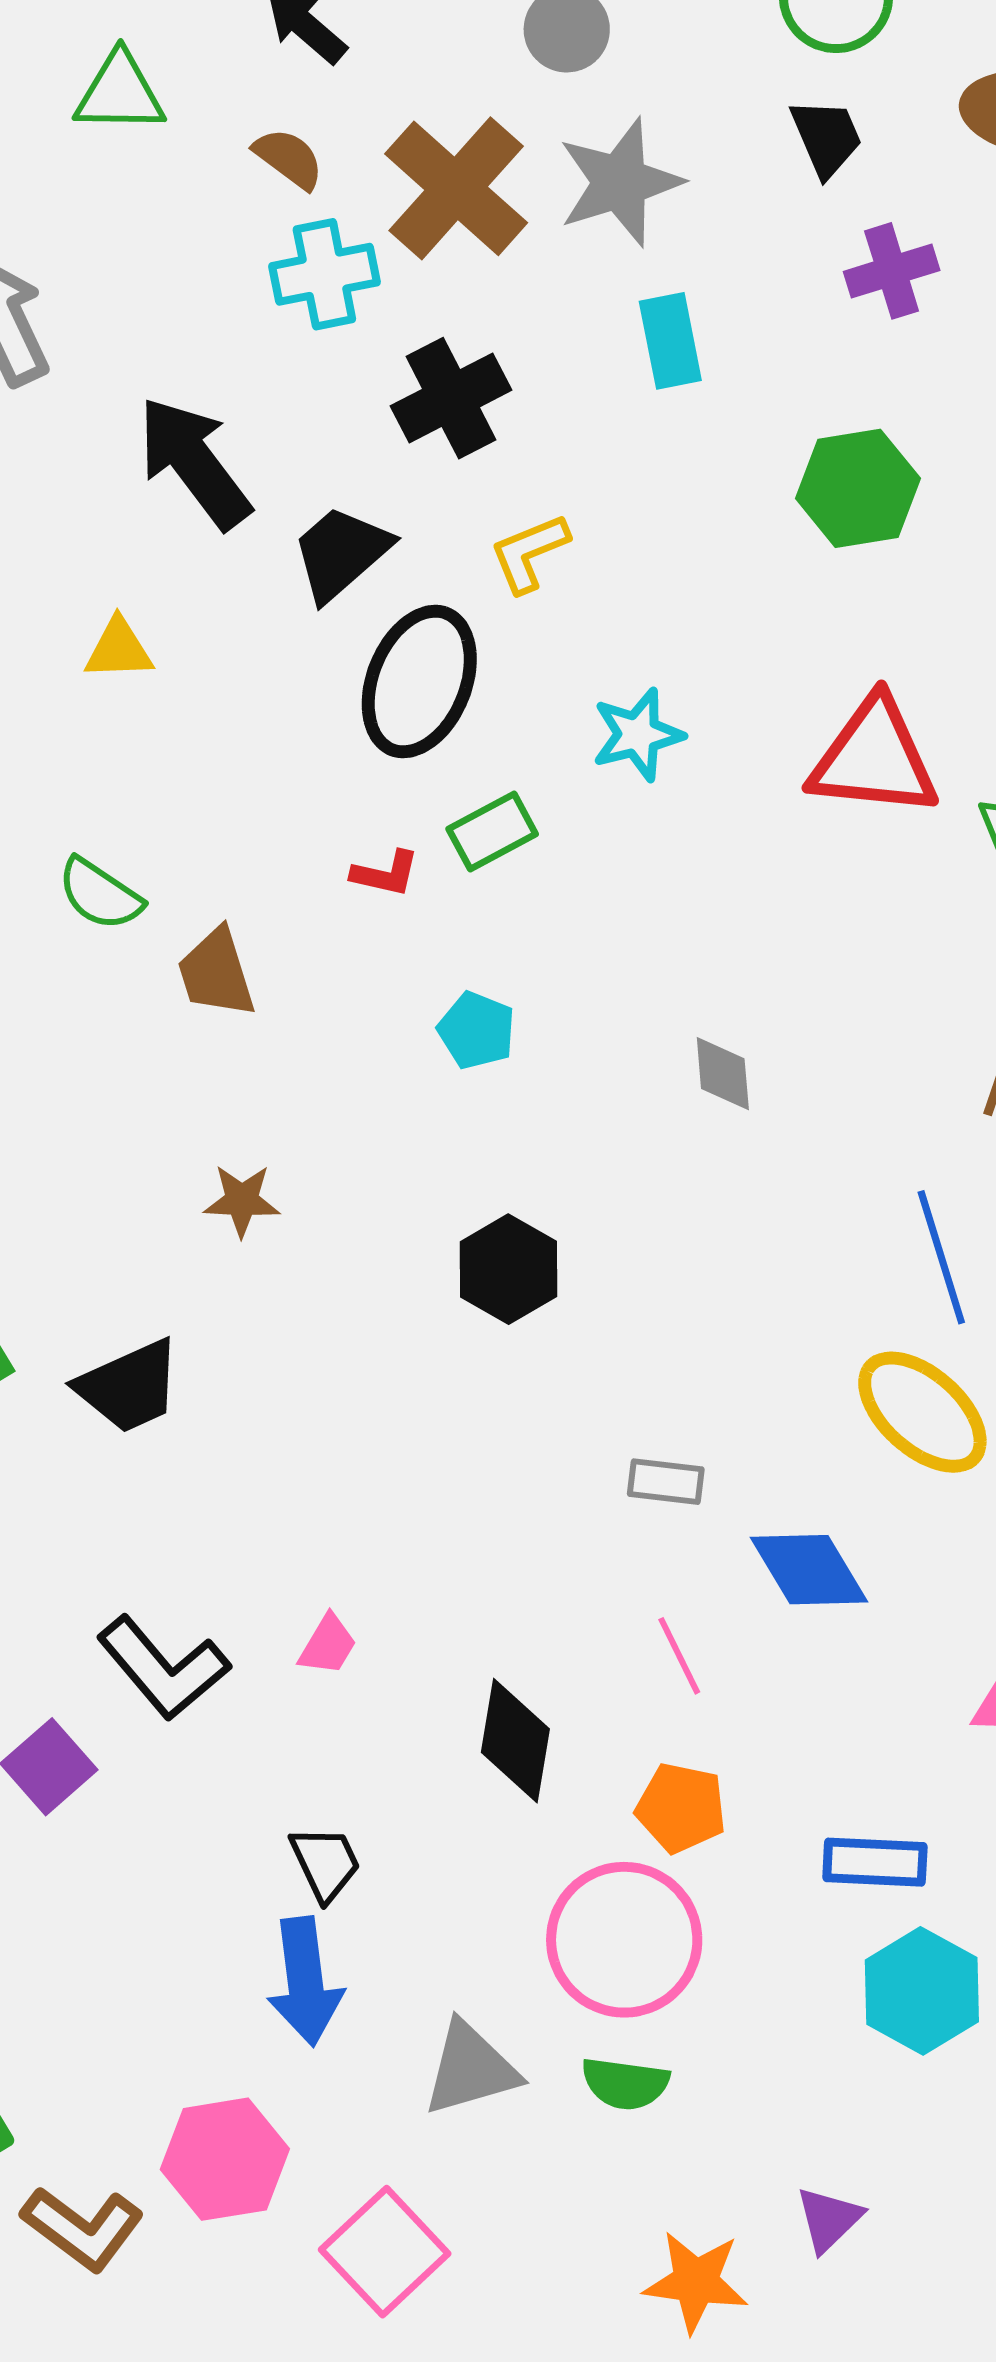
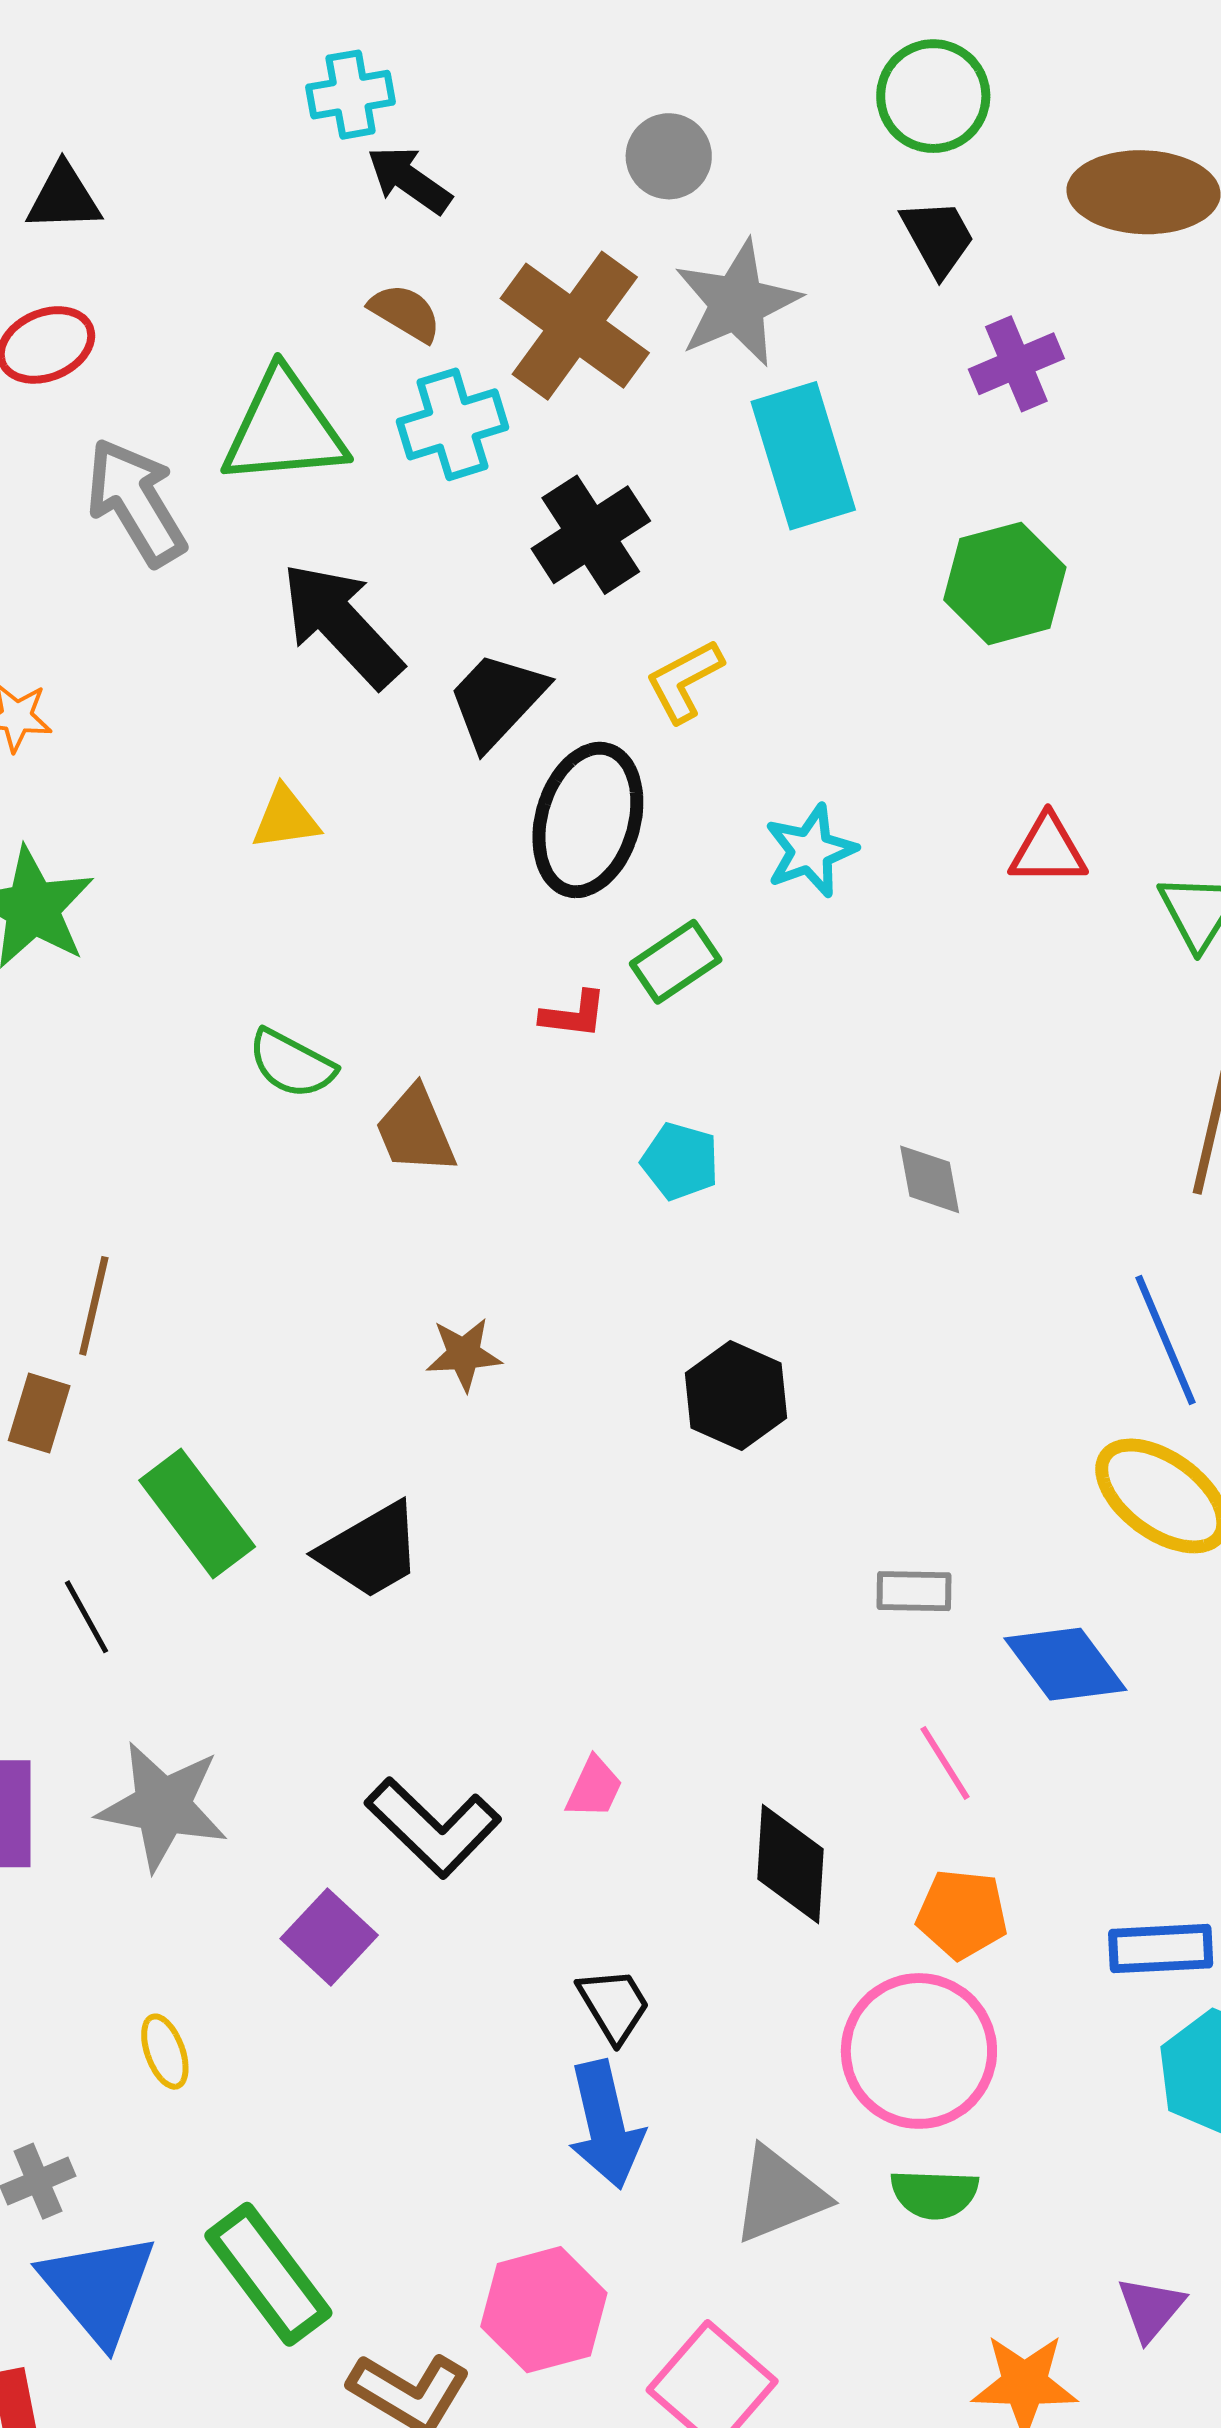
green triangle: (120, 93) -> (284, 429), moved, size x1.4
cyan rectangle: (670, 341) -> (803, 456), size x1.5
red triangle: (874, 758) -> (1048, 850), size x0.6

